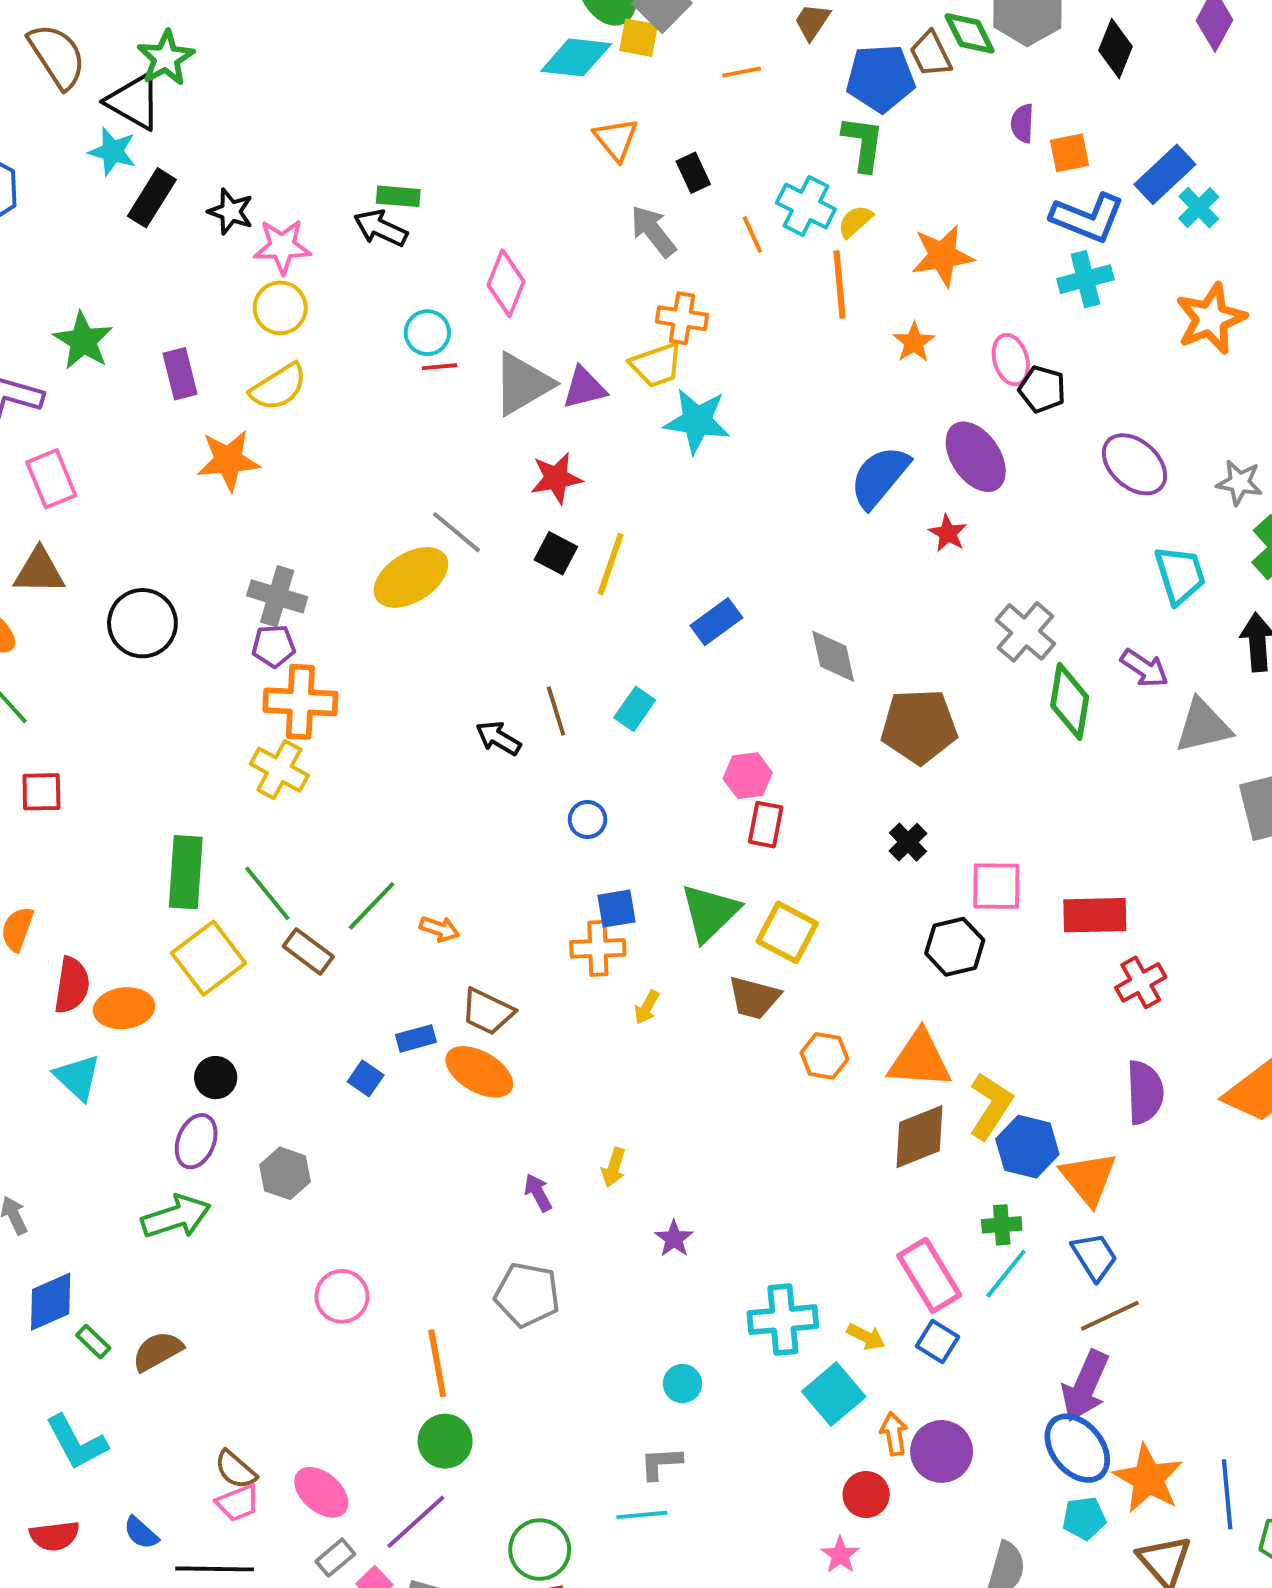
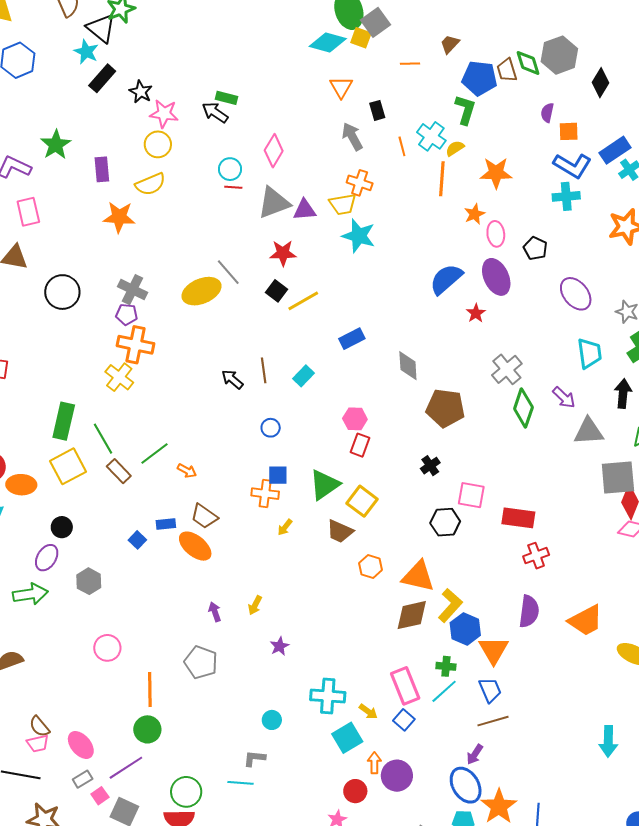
pink ellipse: (1011, 360) -> (496, 234), moved
yellow line: (610, 564) -> (303, 301), turned 32
purple arrow: (1085, 1386) -> (475, 754), size x0.6

